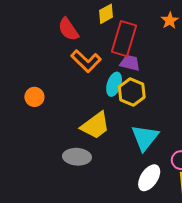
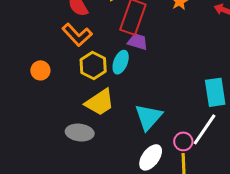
orange L-shape: (86, 61) -> (77, 35), moved
yellow hexagon: (132, 92) -> (93, 65), moved

